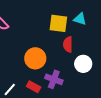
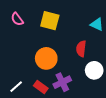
yellow square: (58, 23) -> (50, 21), moved
purple cross: (54, 79) -> (62, 82), turned 36

